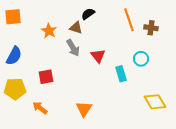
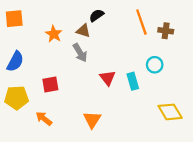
red triangle: (98, 56) -> (107, 78), moved

